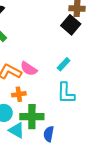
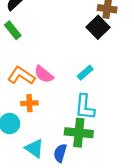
green cross: (32, 117) -> (79, 133), moved
cyan triangle: (16, 130) -> (34, 148), moved

